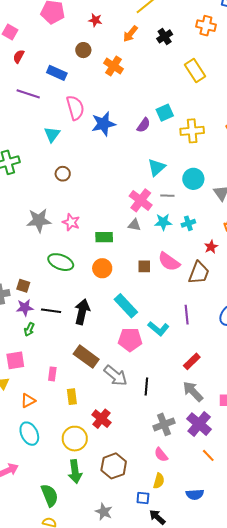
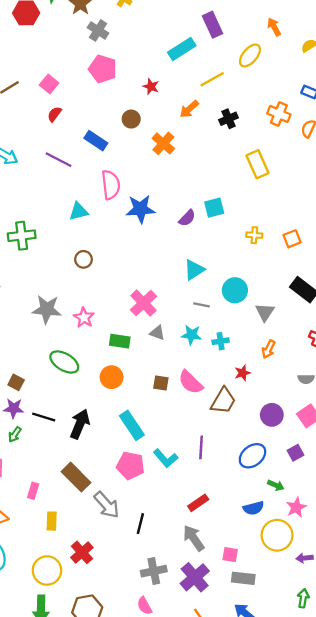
yellow cross: (192, 131) -> (254, 235), moved, size x0.6
cyan triangle: (52, 134) -> (79, 211), turned 30
pink cross: (141, 200) -> (143, 303), moved

